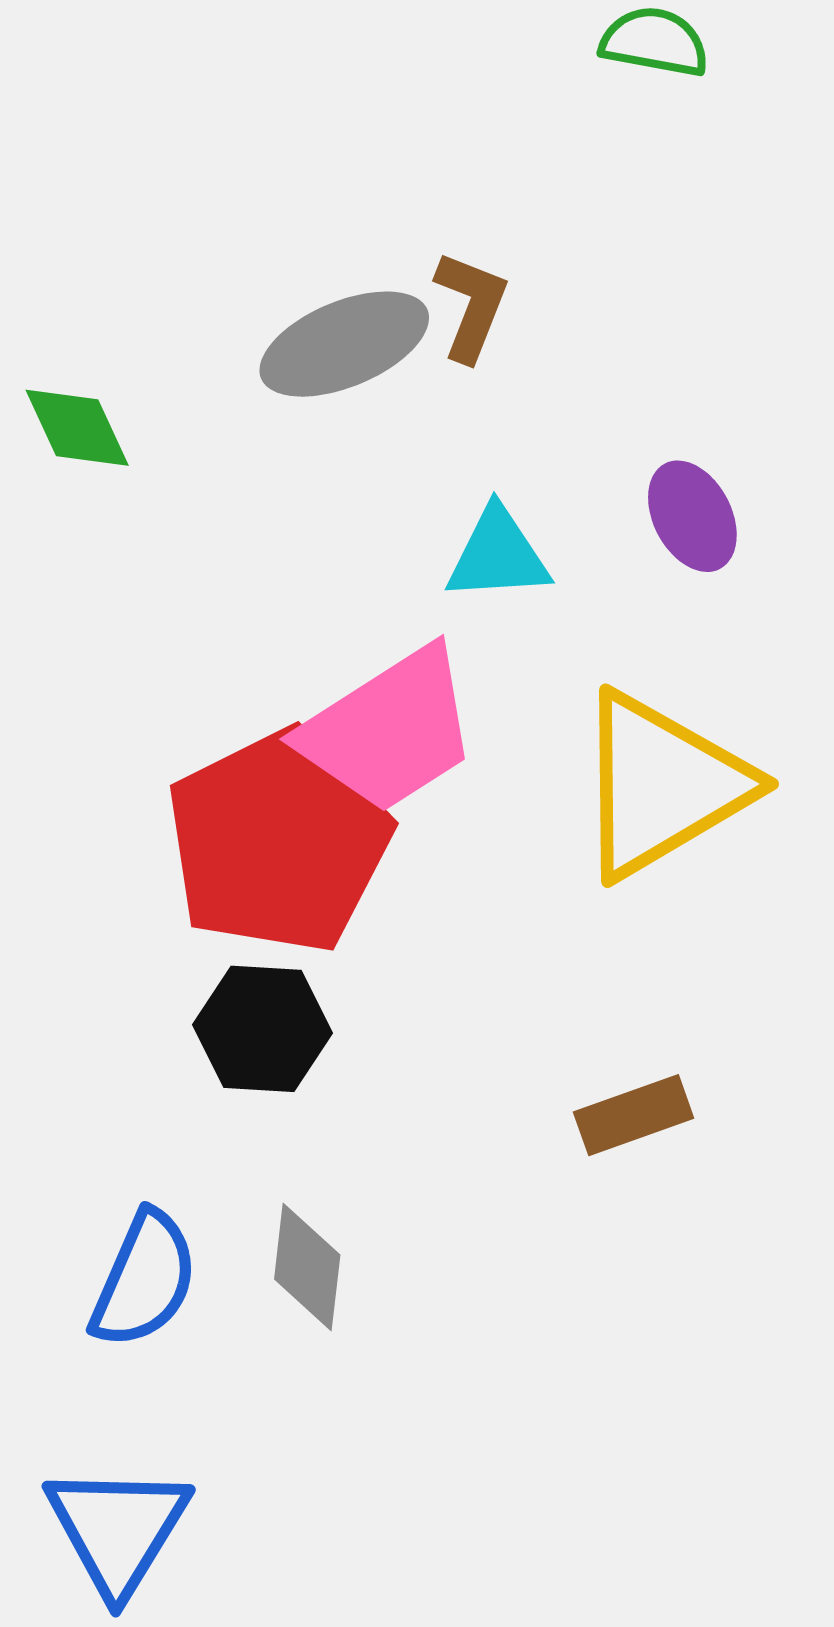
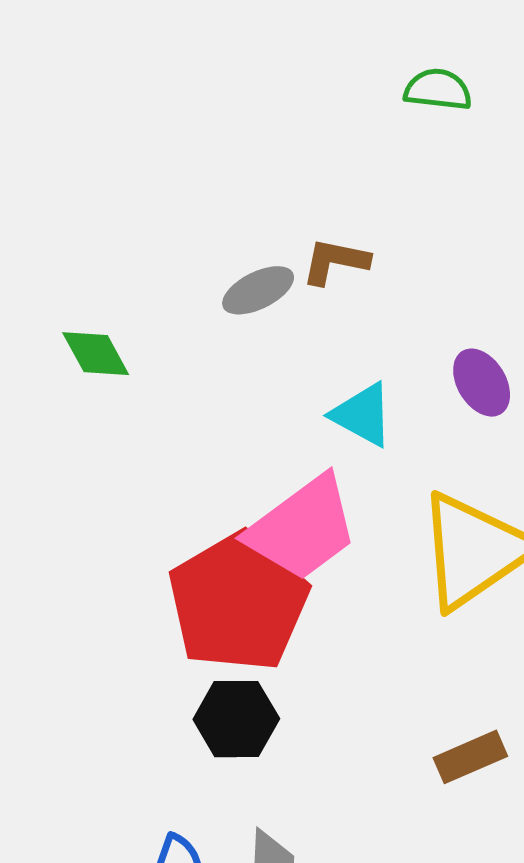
brown L-shape: (471, 306) -> (335, 261), turned -96
gray ellipse: (344, 344) -> (258, 290), size x0.7
cyan triangle: (498, 555) -> (362, 415), turned 36

